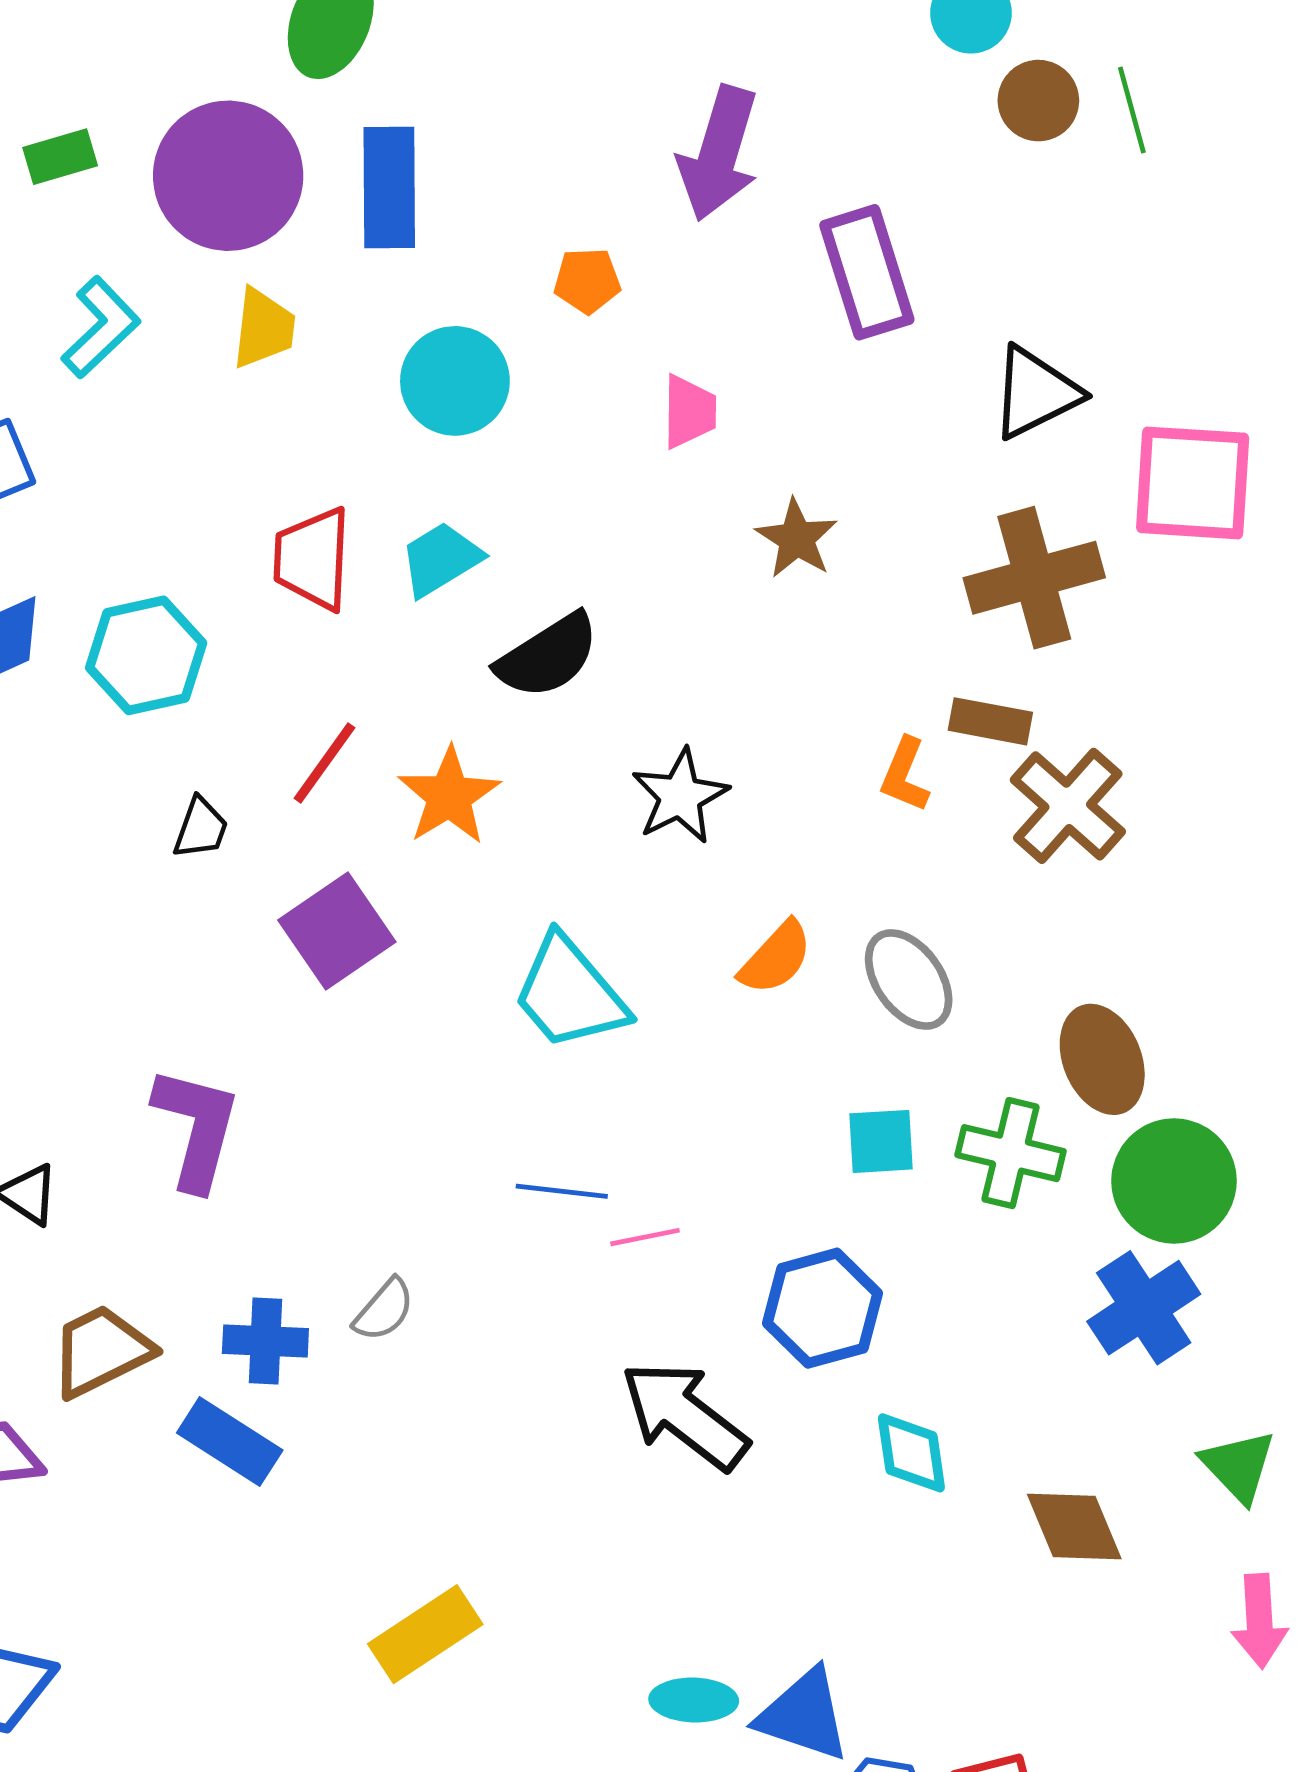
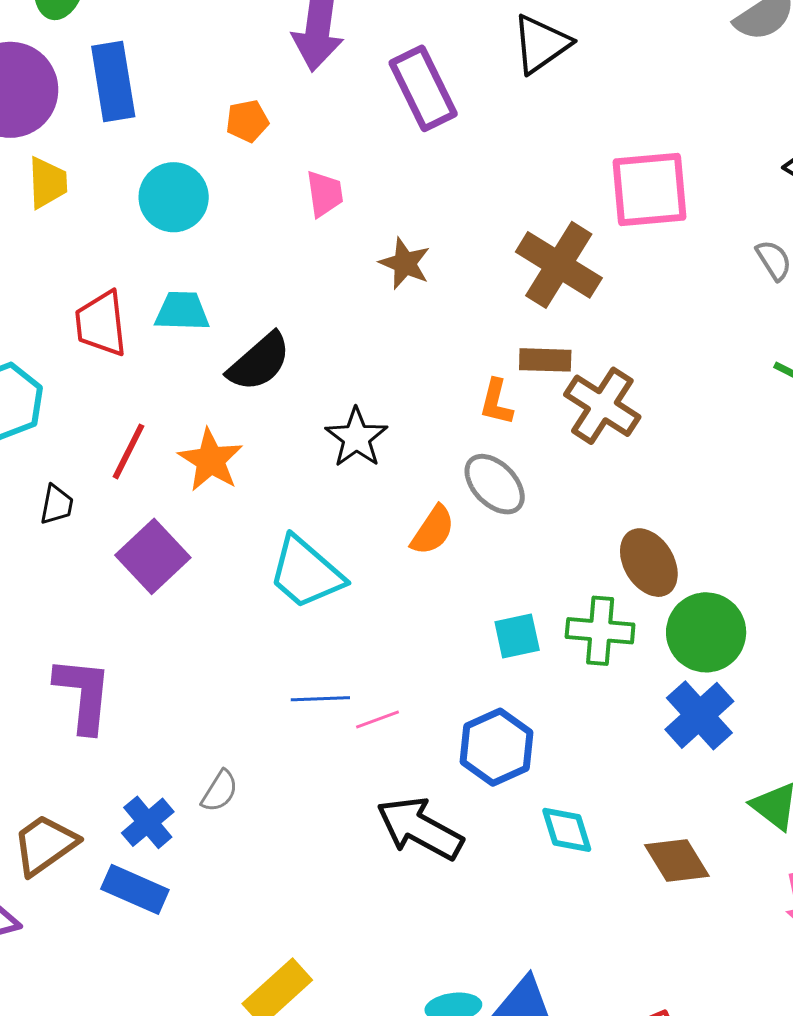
black triangle: (1035, 393) -> (541, 44), moved
cyan trapezoid: (441, 559) -> (182, 311), turned 42
brown cross: (1034, 578) -> (559, 265), turned -34
gray ellipse: (909, 979) -> (495, 484), moved
blue cross: (265, 1341) -> (148, 822), turned -34

